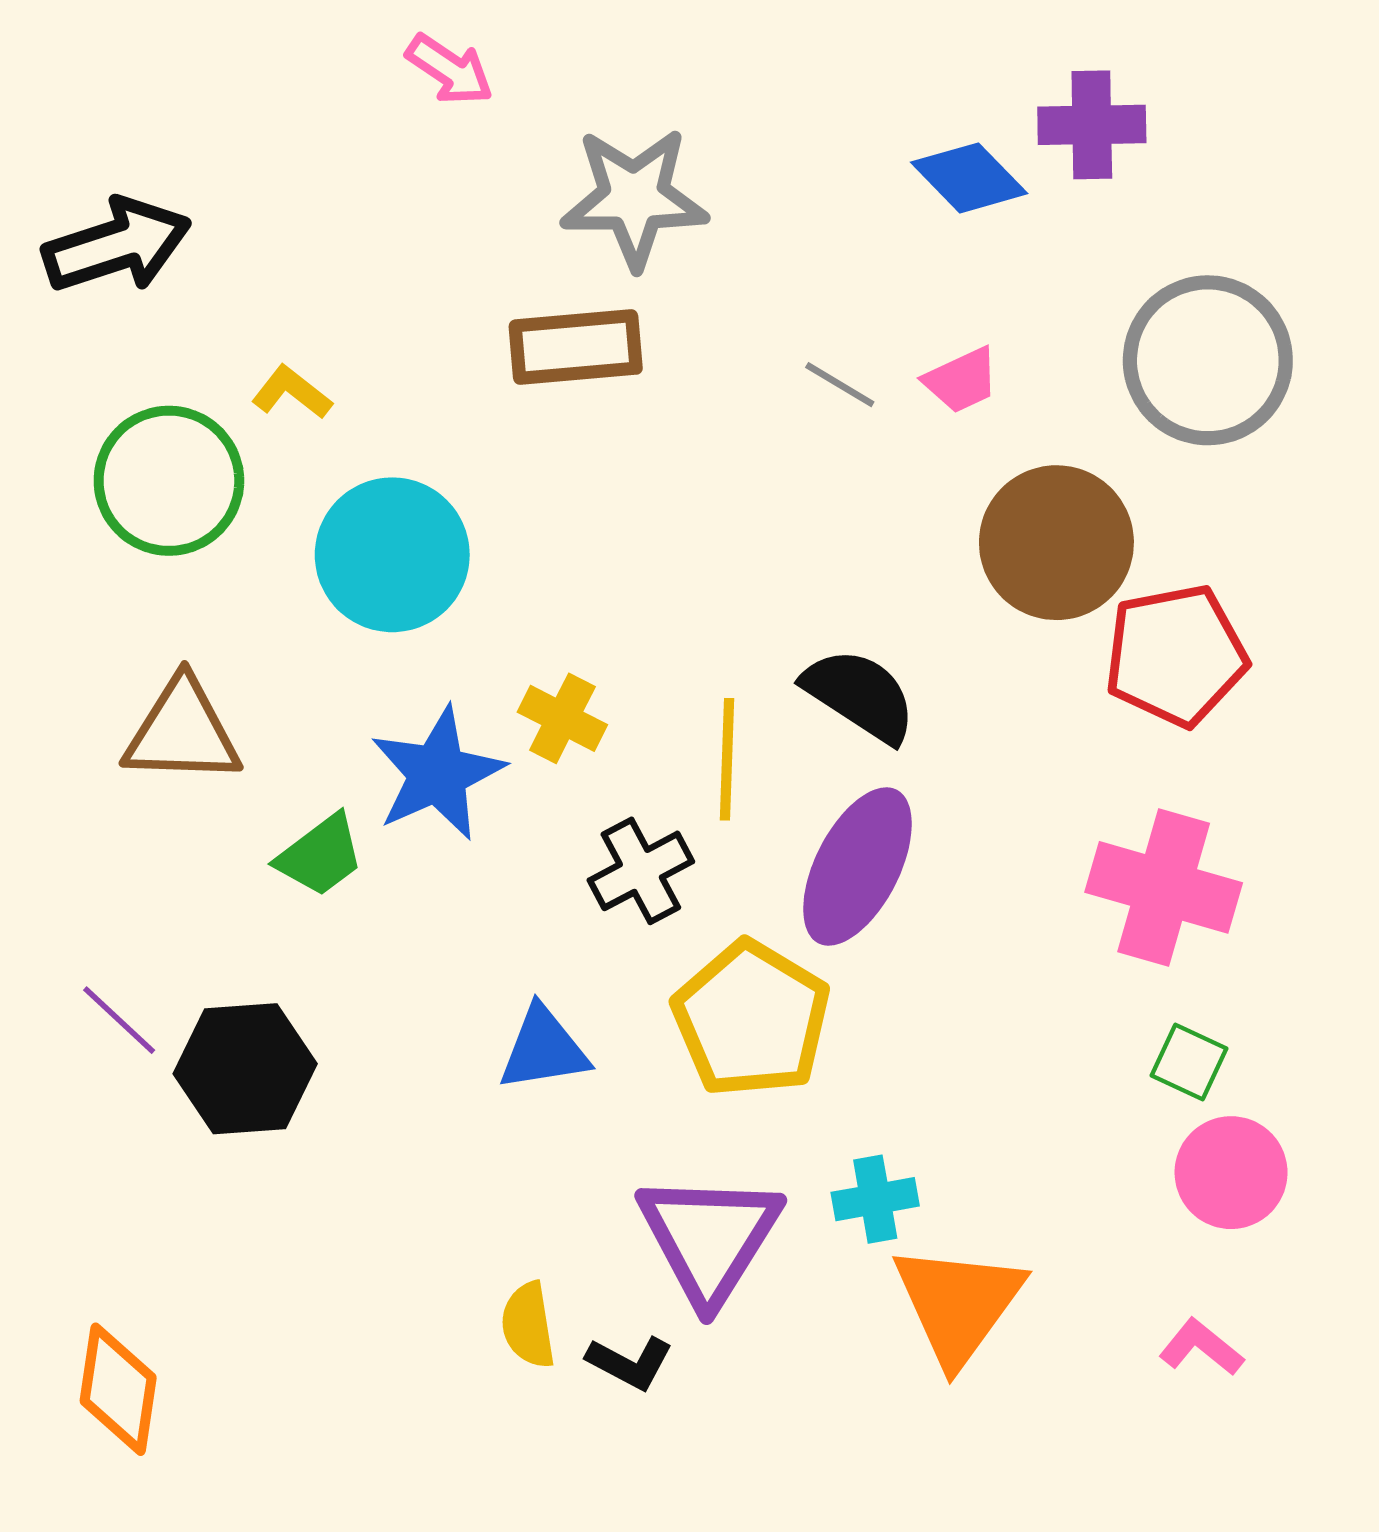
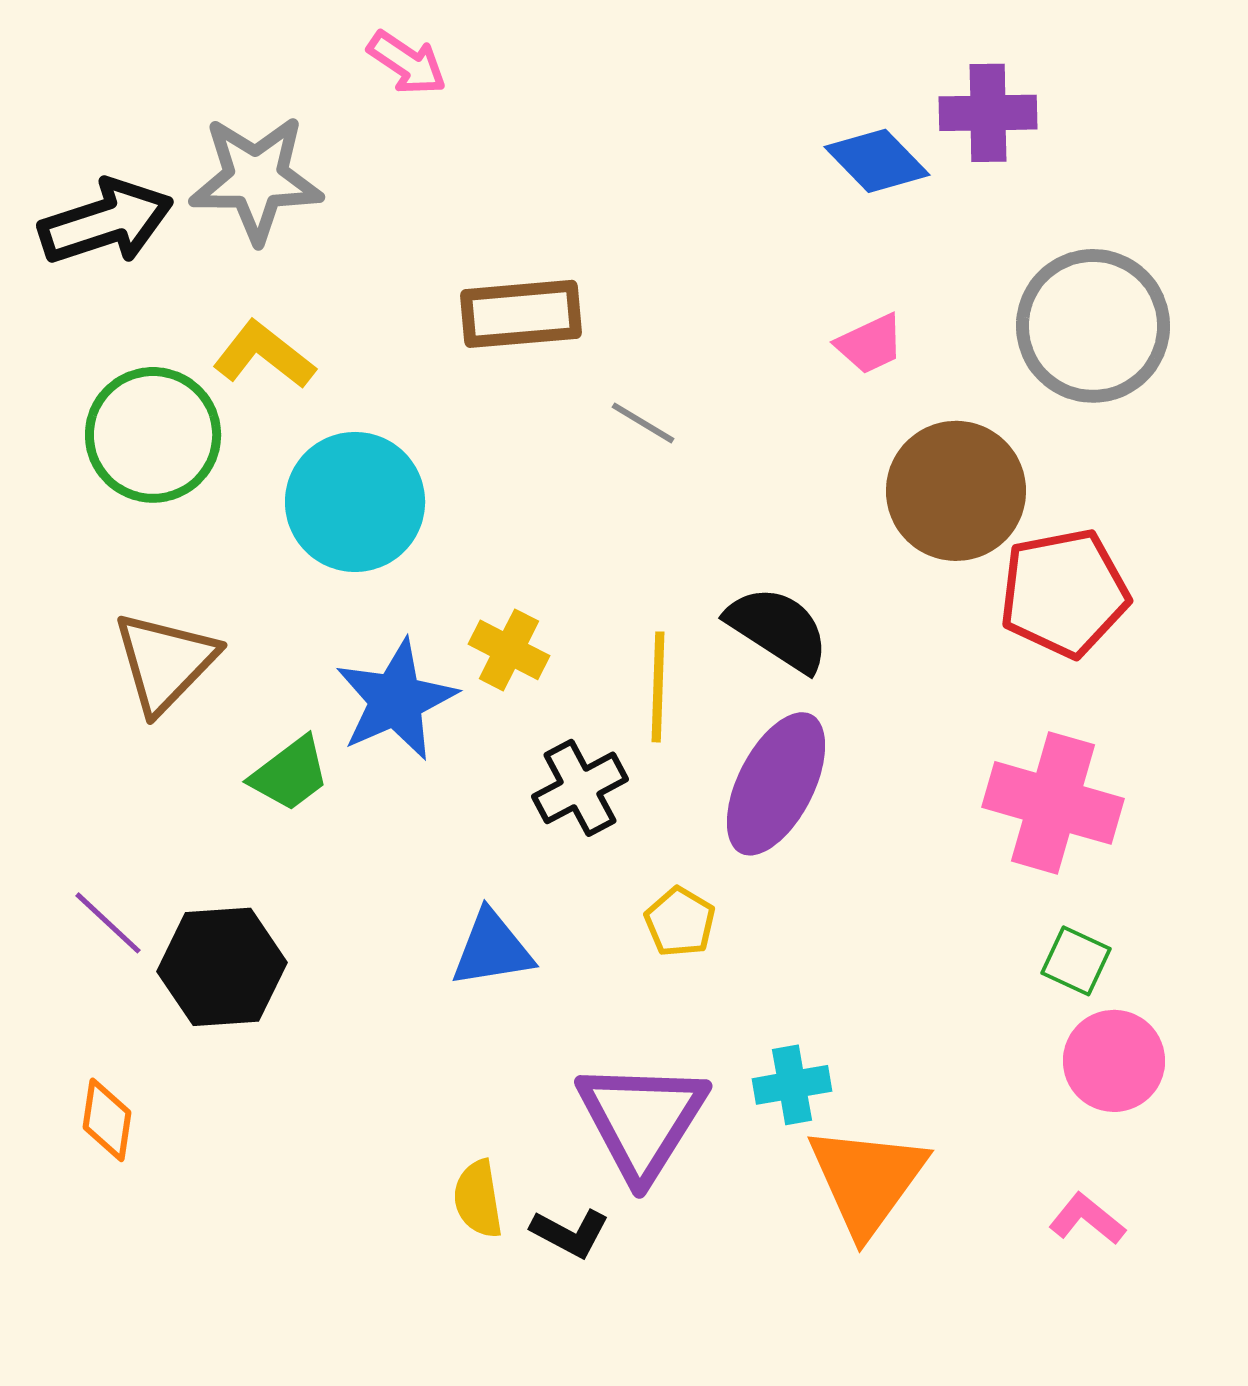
gray star: (634, 198) -> (256, 179), moved
gray line: (840, 385) -> (643, 423), moved
yellow L-shape: (292, 392) -> (264, 355), size x1.4
brown triangle: (182, 732) -> (165, 662), turned -48
yellow pentagon: (751, 1019) -> (680, 922), size x0.5
orange diamond: (118, 1389) -> (107, 1120), moved, size x0.7

